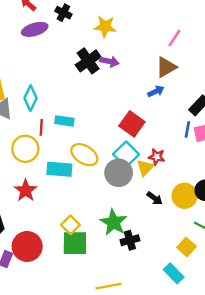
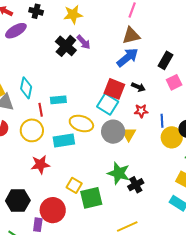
purple arrow: (109, 61) -> (84, 42), turned 49
brown triangle: (166, 67) -> (131, 36), turned 30
blue arrow: (156, 91) -> (128, 57), size x1.6
blue line: (187, 129) -> (162, 121), moved
cyan square: (126, 154) -> (108, 104), moved
yellow triangle: (145, 168) -> (129, 134), moved
red star: (26, 190) -> (40, 165), turned -30
black arrow: (155, 198) -> (138, 87), moved
yellow square: (70, 225) -> (74, 185), moved

